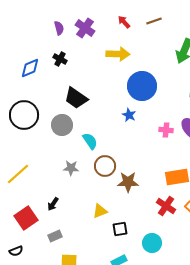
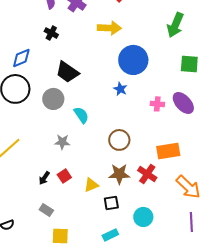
blue diamond: (30, 68) -> (21, 58), moved
brown circle: (105, 166) -> (119, 140), moved
brown star: (128, 182) -> (119, 174), moved
red cross: (166, 206) -> (147, 174), moved
red square: (26, 218) -> (64, 176), moved, size x0.6
gray rectangle: (55, 236) -> (46, 210), turned 56

